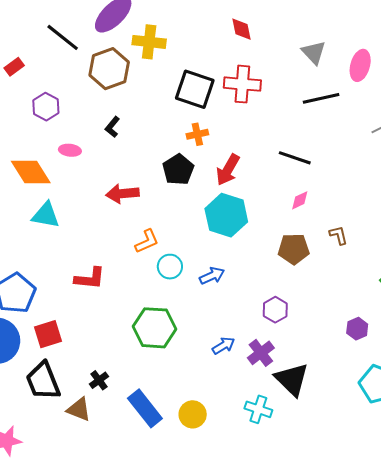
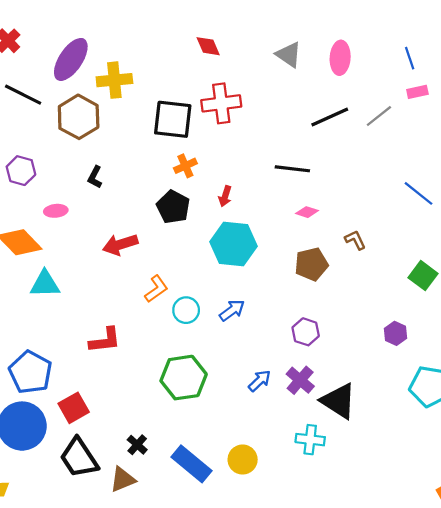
black line: (321, 98) -> (330, 117), moved
red arrow: (228, 170) -> (225, 196), size x0.6
pink diamond: (300, 200) -> (307, 212), turned 55
brown triangle: (79, 409) -> (123, 480), turned -32

